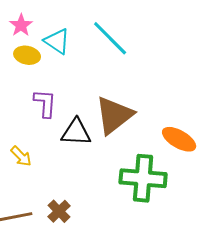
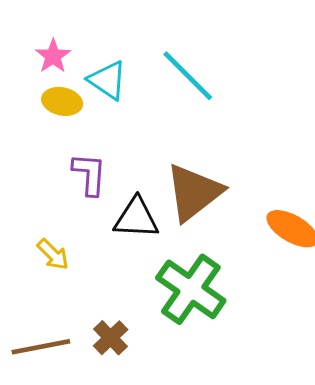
green cross: (143, 178) -> (191, 289), moved, turned 30

